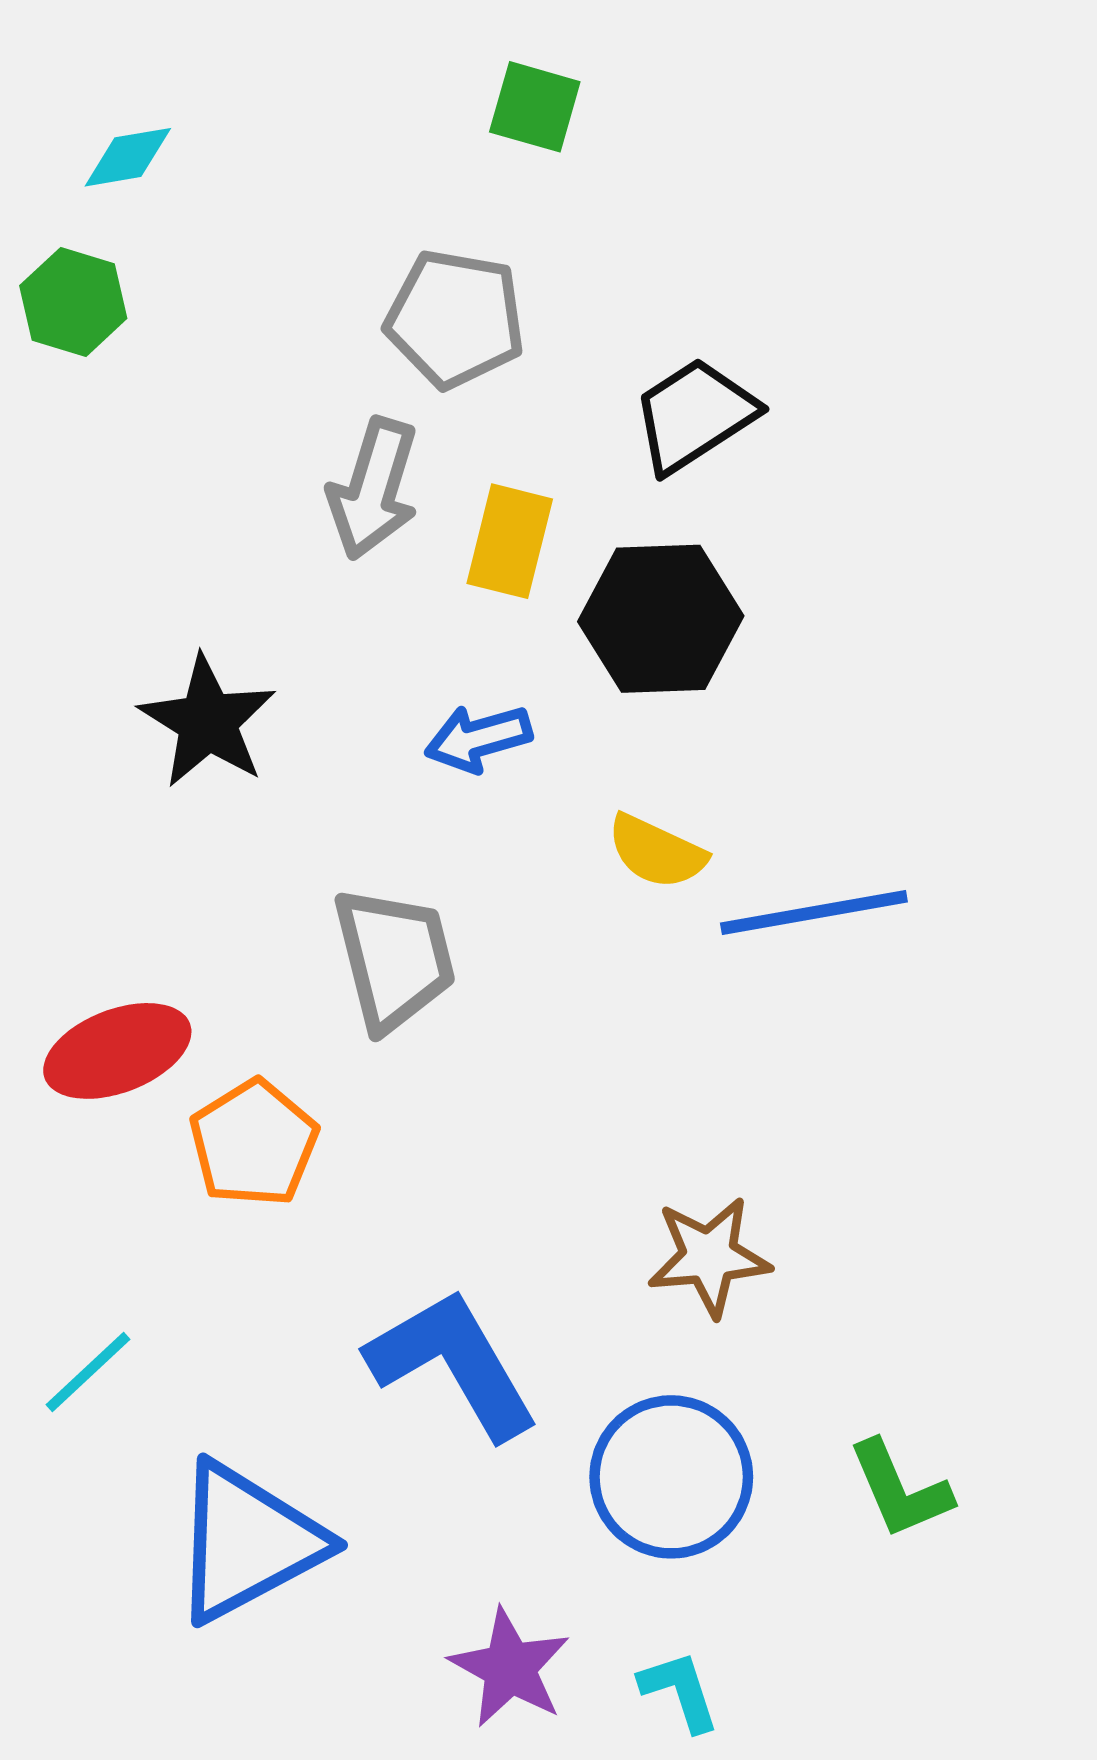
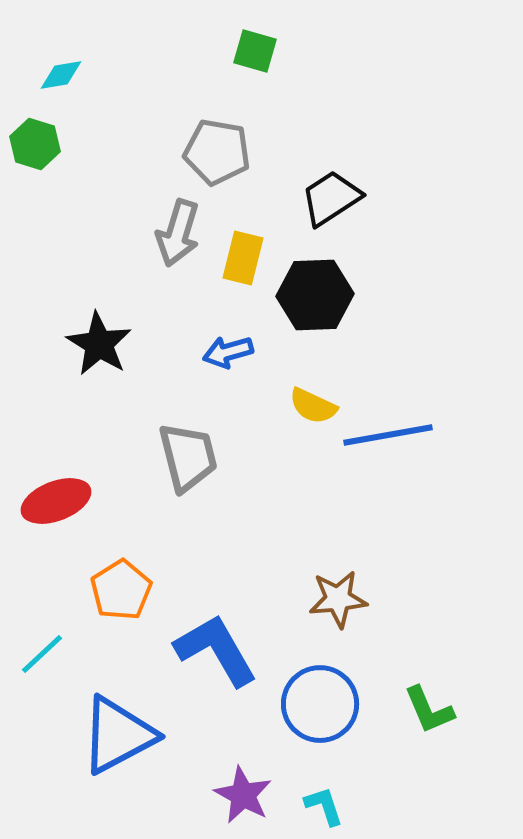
orange pentagon: (254, 1143) -> (121, 590), moved

